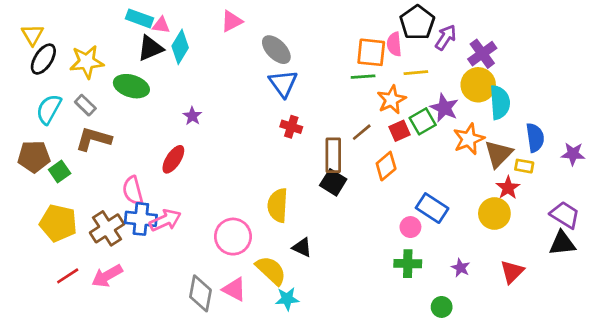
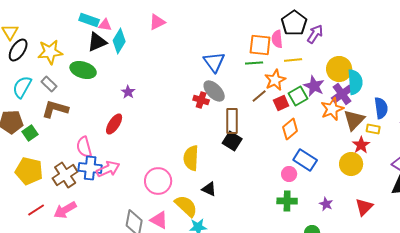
gray ellipse: (276, 50) -> (214, 91), moved
purple cross: (482, 54) -> (342, 94), moved
blue triangle: (283, 83) -> (214, 62), moved
brown line: (362, 132) -> (259, 96), moved
orange diamond: (386, 166) -> (290, 129), moved

